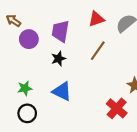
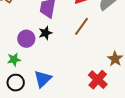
purple circle: (29, 39) -> (26, 39), moved
blue triangle: (62, 91) -> (43, 79), moved, turned 48

